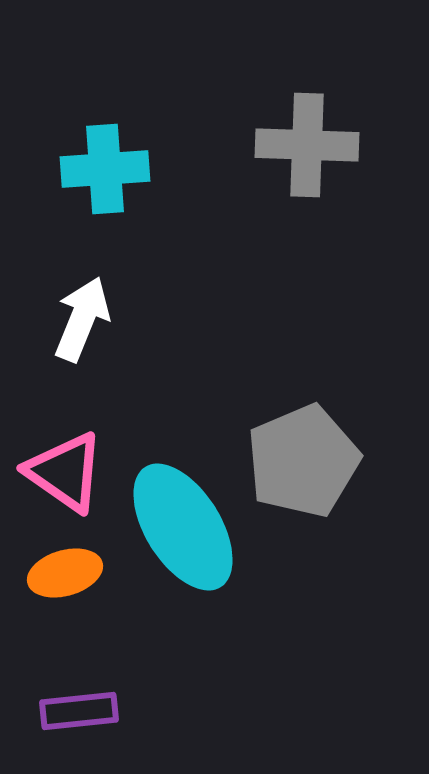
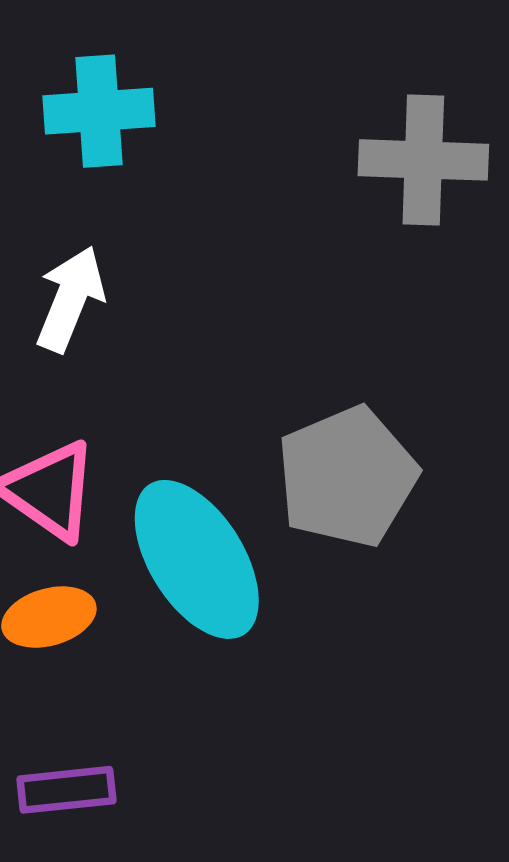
gray cross: (307, 145) -> (423, 160), moved

